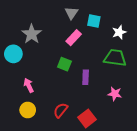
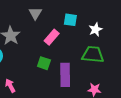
gray triangle: (72, 13) -> (35, 13), moved
purple rectangle: (86, 77) -> (65, 75), size x1.6

